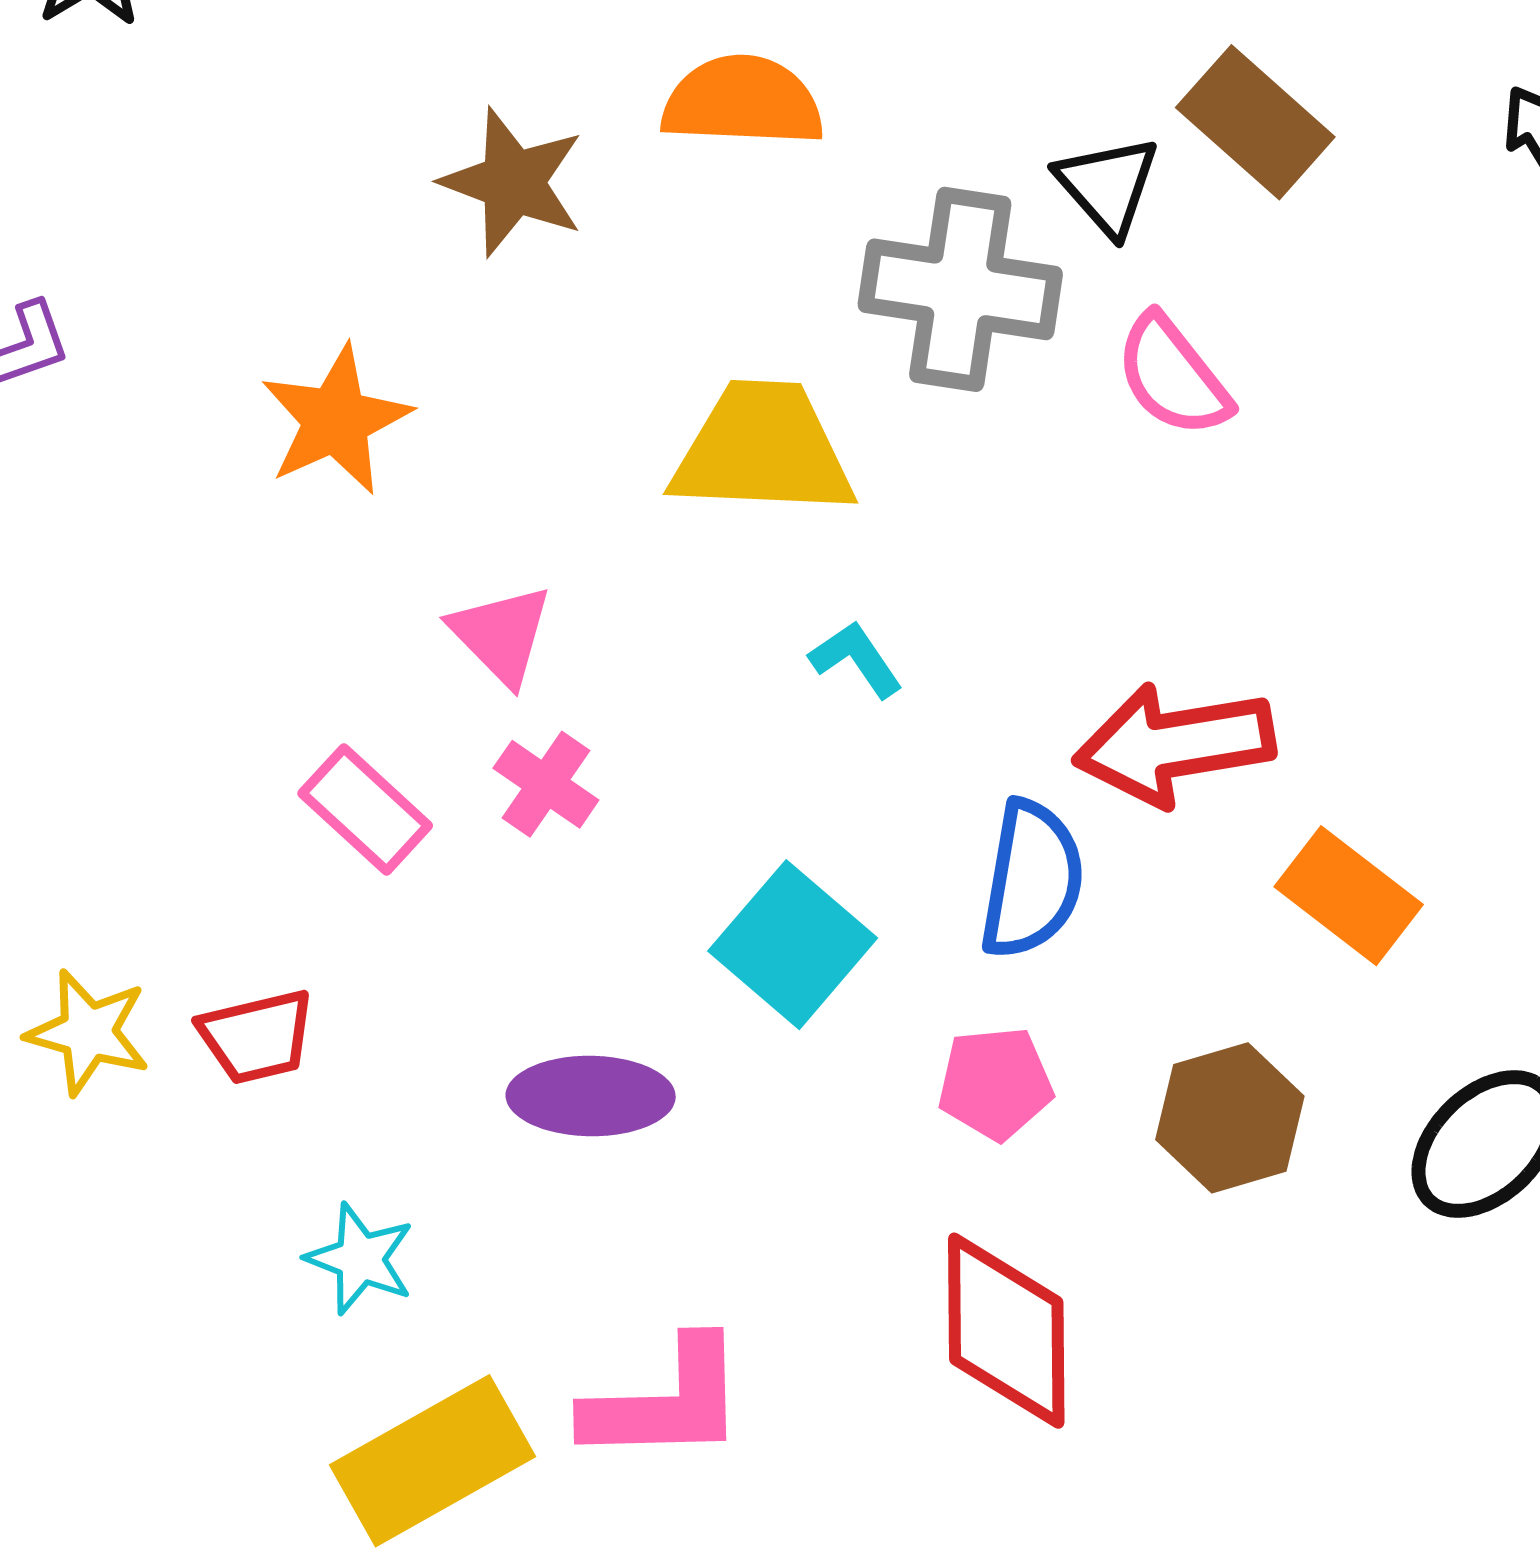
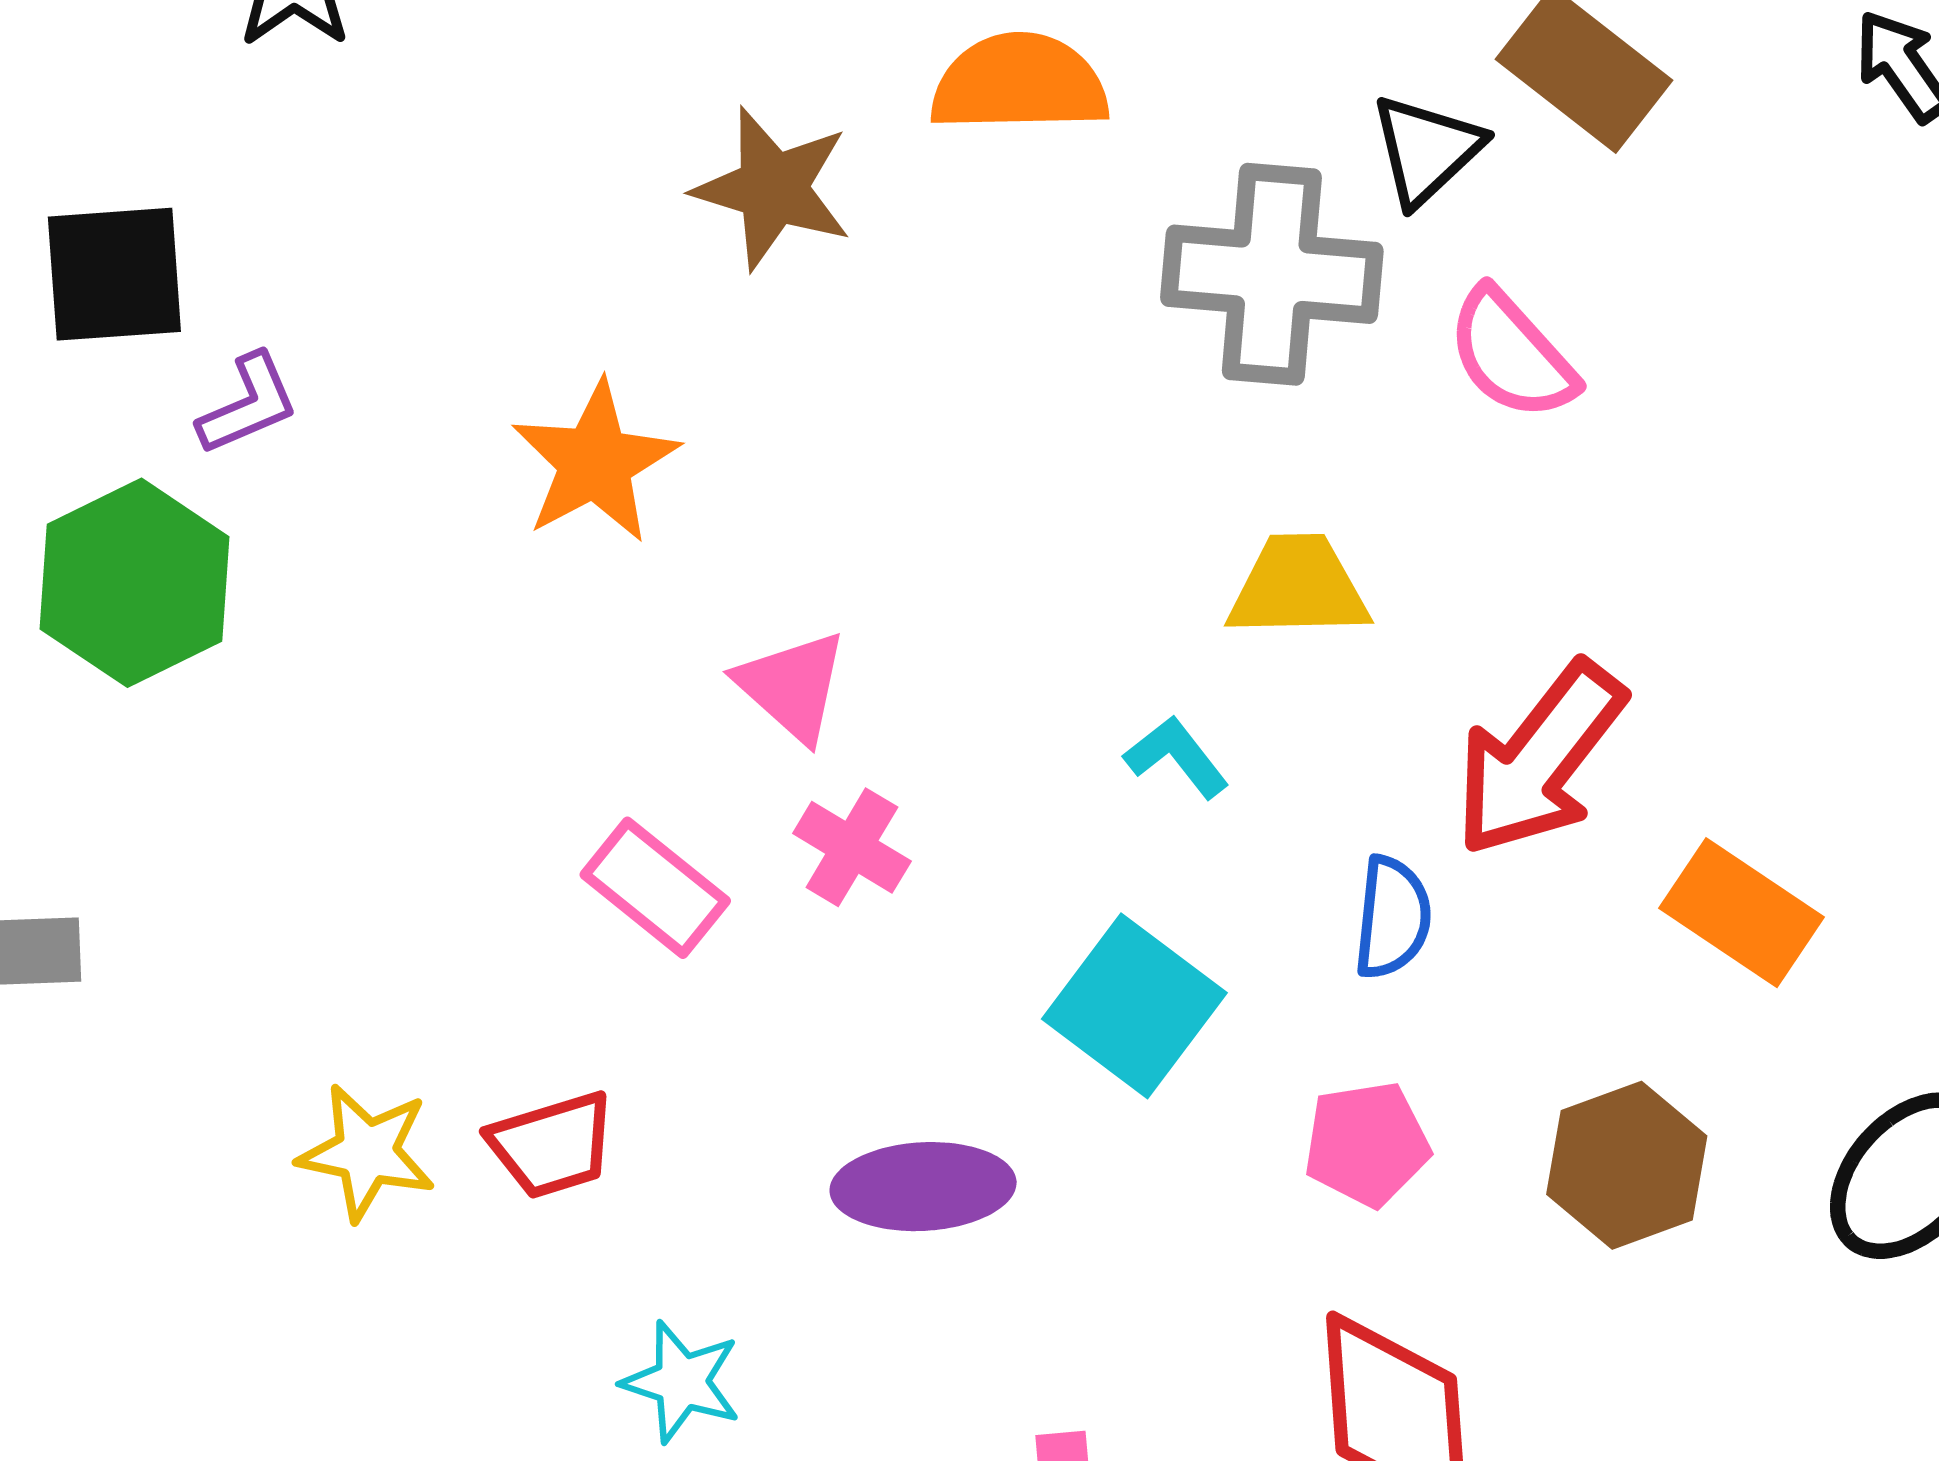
black triangle: (1108, 185) -> (1426, 150), turned 32
yellow trapezoid: (763, 450) -> (1298, 587), moved, size x0.7
cyan L-shape: (856, 659) -> (1177, 757), moved
red arrow: (1174, 744) -> (1539, 759), turned -39
blue semicircle: (1032, 880) -> (1392, 917), size x0.7

